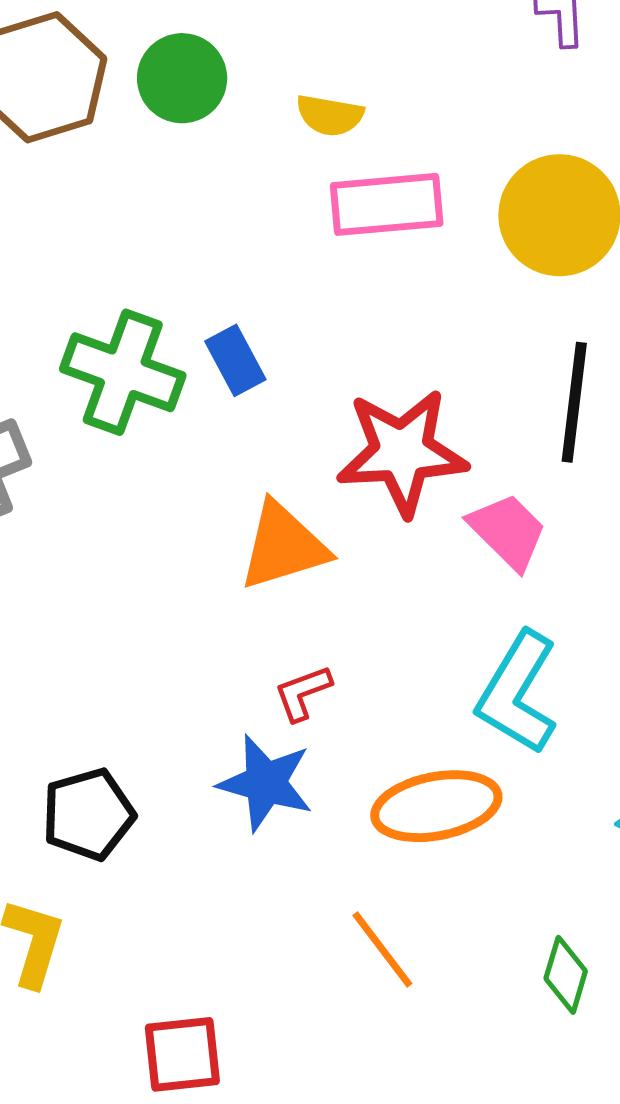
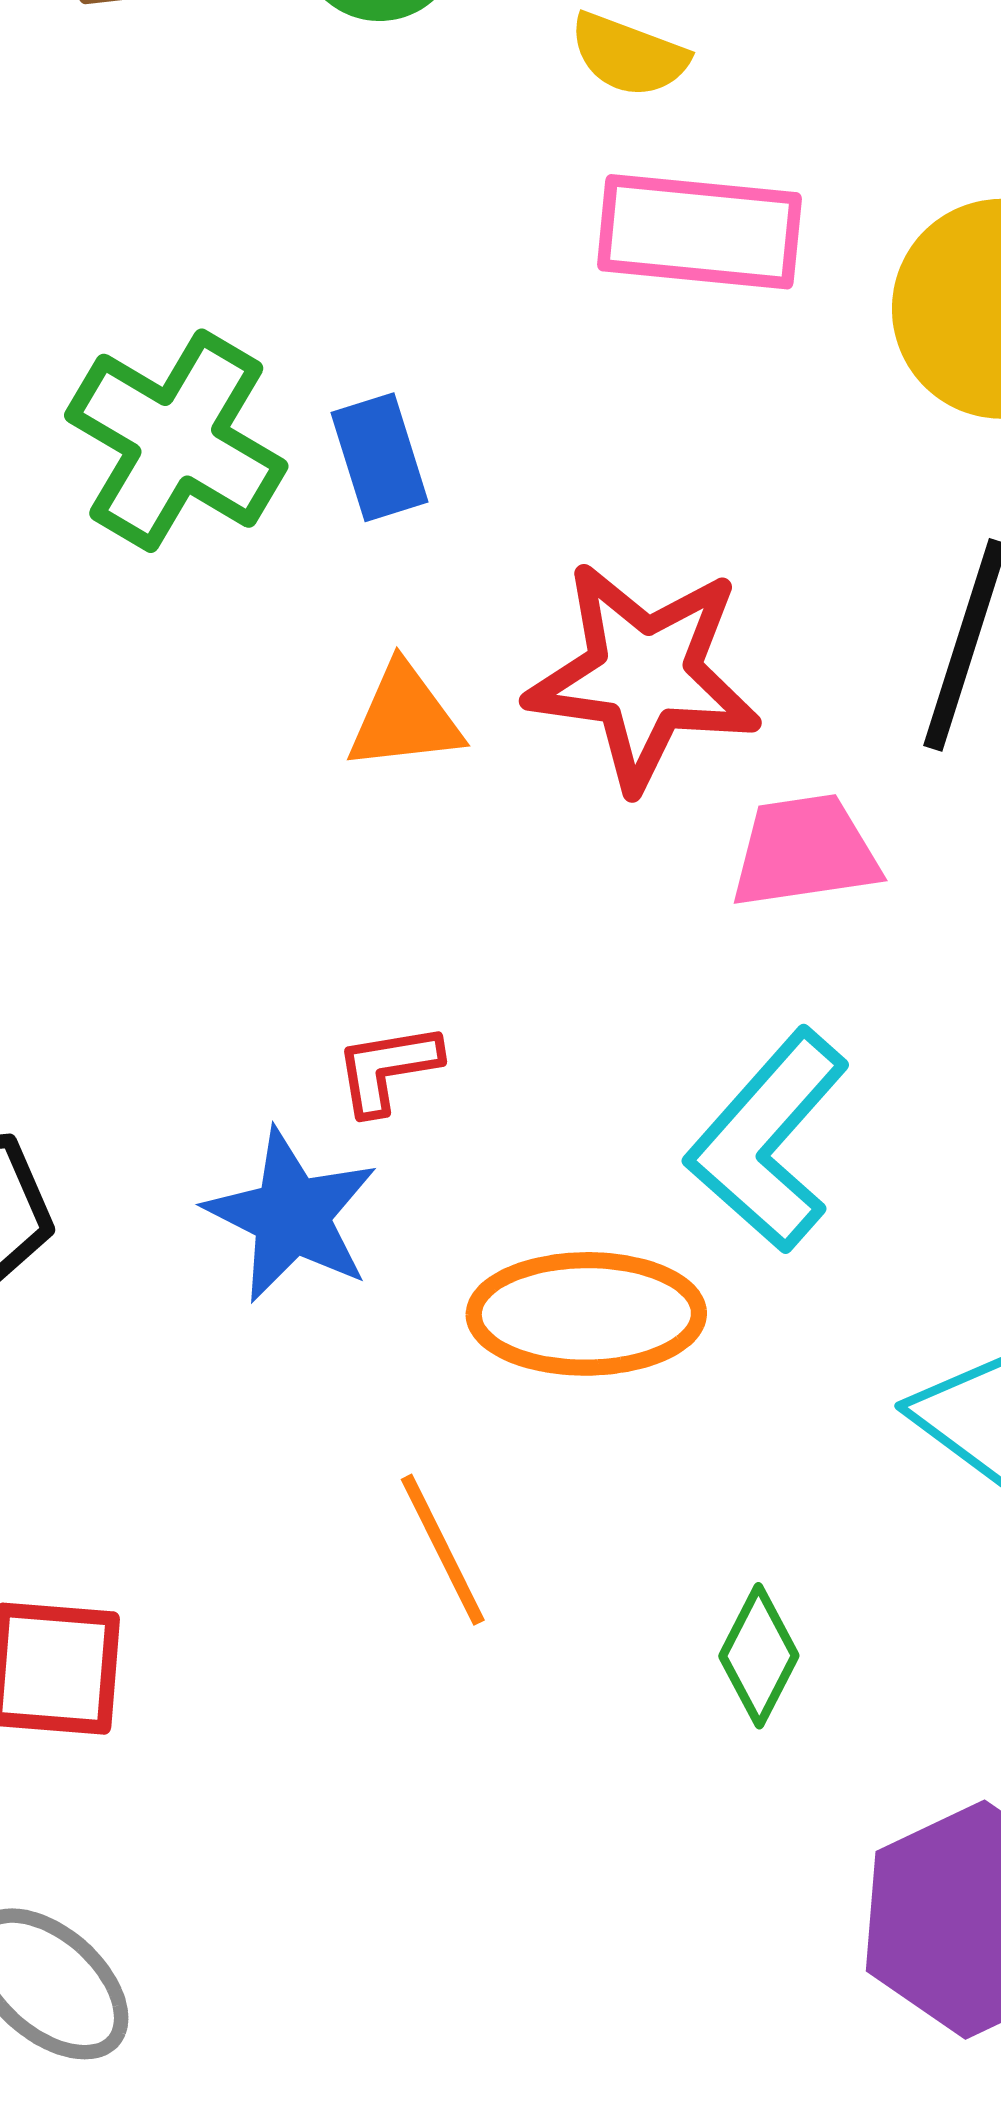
pink trapezoid: (508, 531) -> (805, 851), turned -64
orange triangle: (283, 546) -> (405, 718), moved, size x0.7

